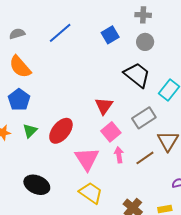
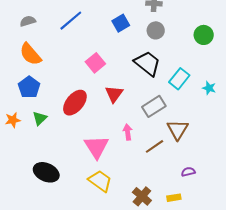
red ellipse: (61, 131) -> (75, 103), moved
pink square: (111, 132) -> (95, 63), moved
pink arrow: (119, 155) -> (128, 132), moved

